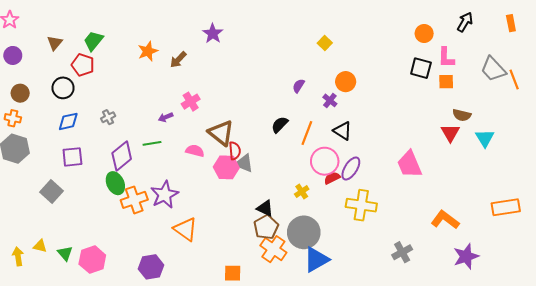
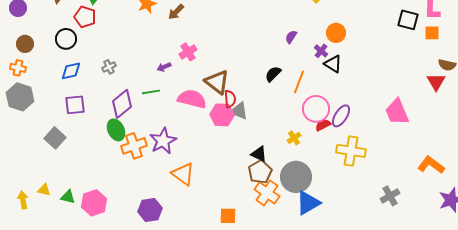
black triangle: (342, 131) -> (333, 64), moved
pink semicircle: (195, 151) -> (192, 99), size x1.6
green triangle: (65, 253) -> (68, 197), turned -35

